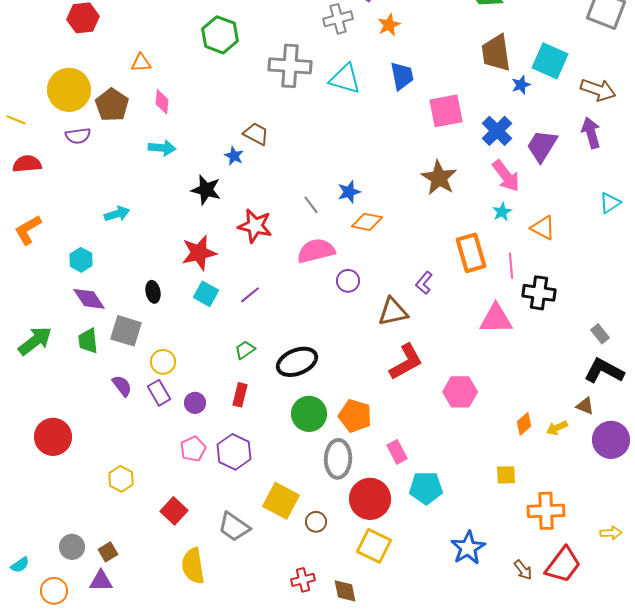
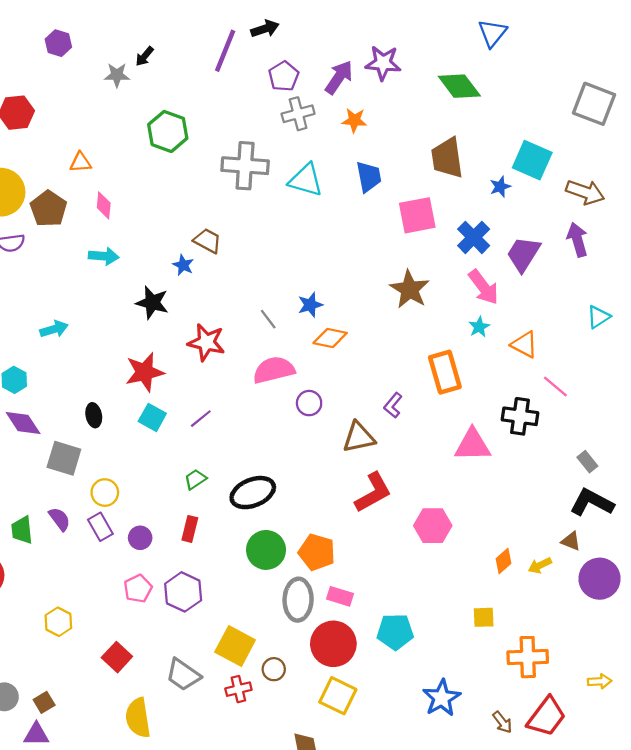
orange star: (389, 25) -> (354, 120), turned 30
brown trapezoid: (496, 53) -> (447, 158), moved
pink line: (511, 266) -> (555, 387), moved, turned -45
green trapezoid: (88, 341) -> (22, 530), moved
pink rectangle: (397, 452) -> (340, 596), moved, turned -45
red cross: (303, 580) -> (238, 689), moved

